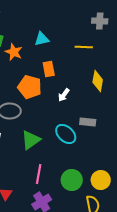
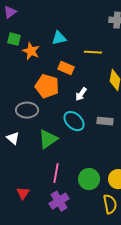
yellow line: (84, 47) -> (93, 52), moved
orange rectangle: (49, 69) -> (66, 68), turned -56
cyan ellipse: (66, 134) -> (74, 121), moved

